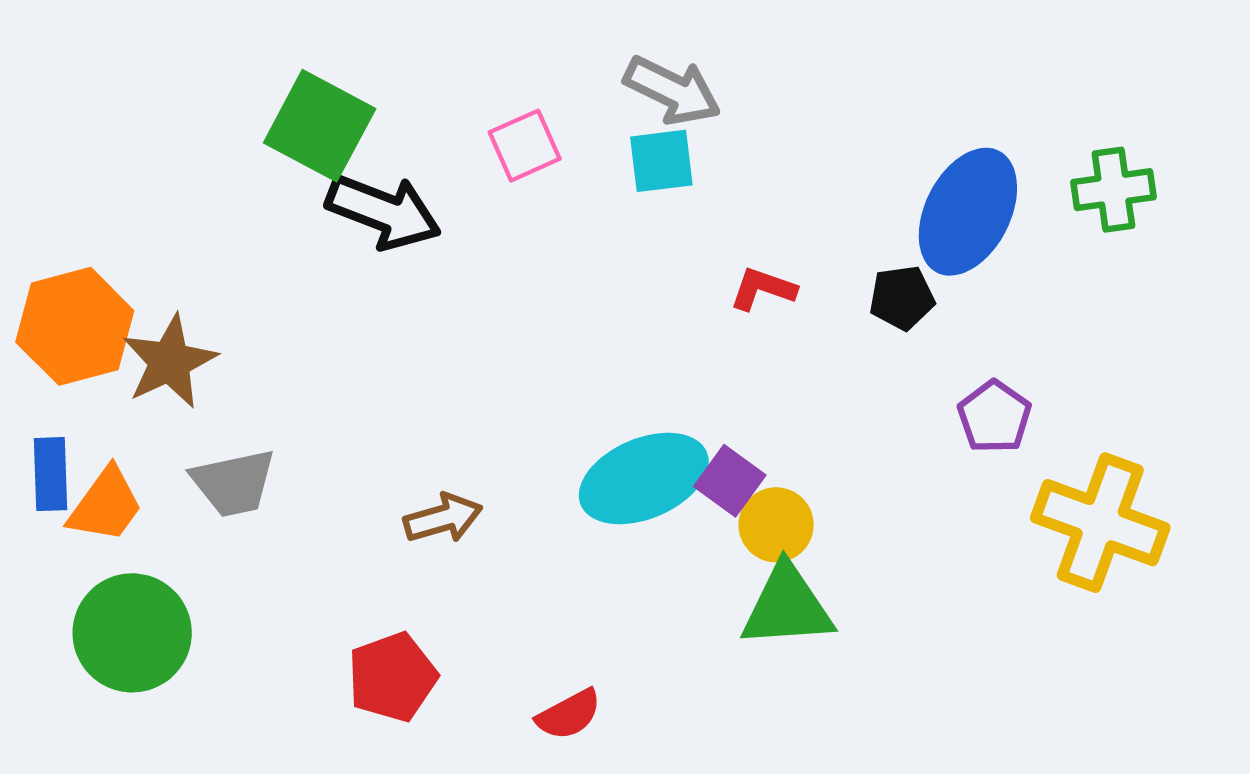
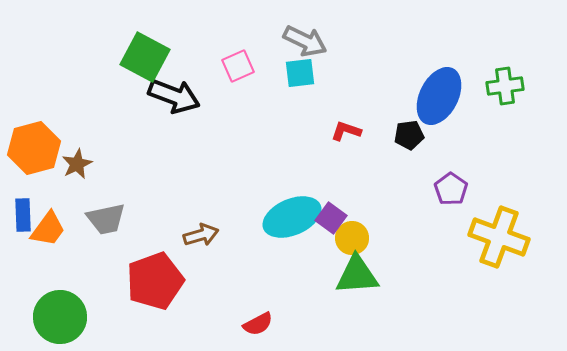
brown star: (170, 362) -> (77, 164), size x0.7
green circle: (132, 633) -> (60, 317), moved
red pentagon: (392, 677) -> (155, 281), moved, size x1.4

